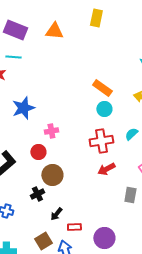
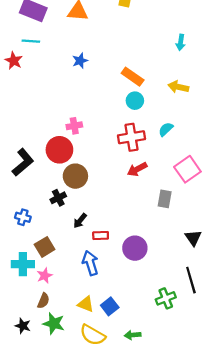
blue star: (23, 108) -> (80, 61), moved, size x0.6
red circle: (38, 152) -> (59, 150), size x1.5
brown square: (43, 241) -> (45, 247), moved

